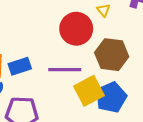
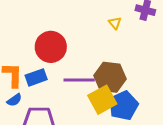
red circle: (76, 29) -> (51, 47), moved
brown hexagon: (112, 55) -> (110, 77), moved

